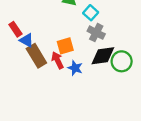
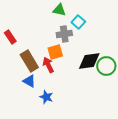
gray cross: (96, 33) -> (64, 34), moved, turned -35
blue triangle: (27, 40) -> (29, 81), moved
blue star: (75, 68) -> (46, 97), moved

